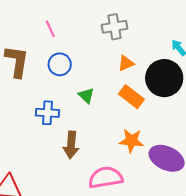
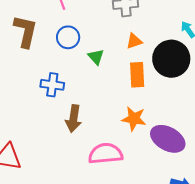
green triangle: (86, 96) -> (96, 57), moved
orange rectangle: (131, 97) -> (137, 75), turned 45

